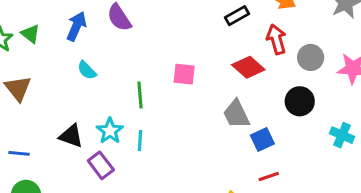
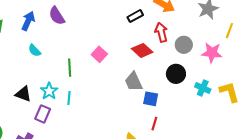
pink square: (184, 74) -> (99, 54), turned 35
cyan cross: (342, 135) -> (203, 88), moved
blue square: (262, 139) -> (151, 99), turned 35
purple rectangle: (101, 165) -> (43, 114), turned 60
red line: (269, 176) -> (154, 124), turned -56

